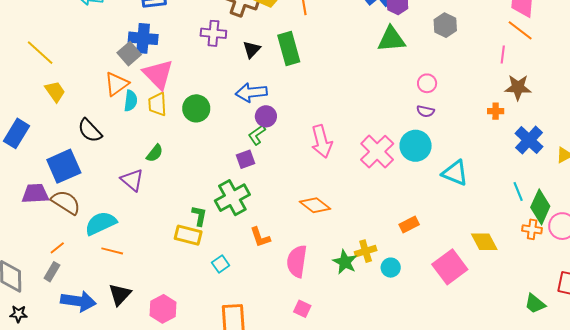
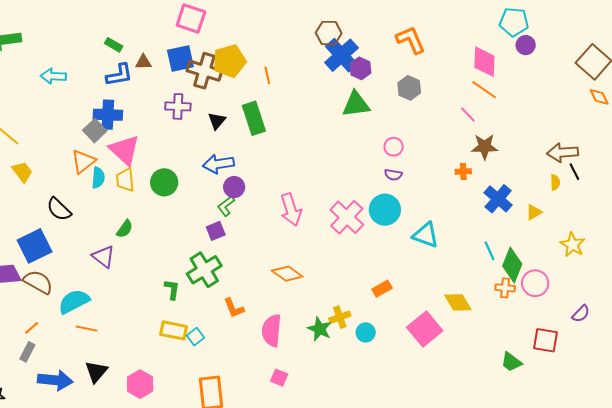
pink line: (503, 54) -> (468, 115), turned -48
yellow rectangle: (188, 235) -> (174, 330), moved

